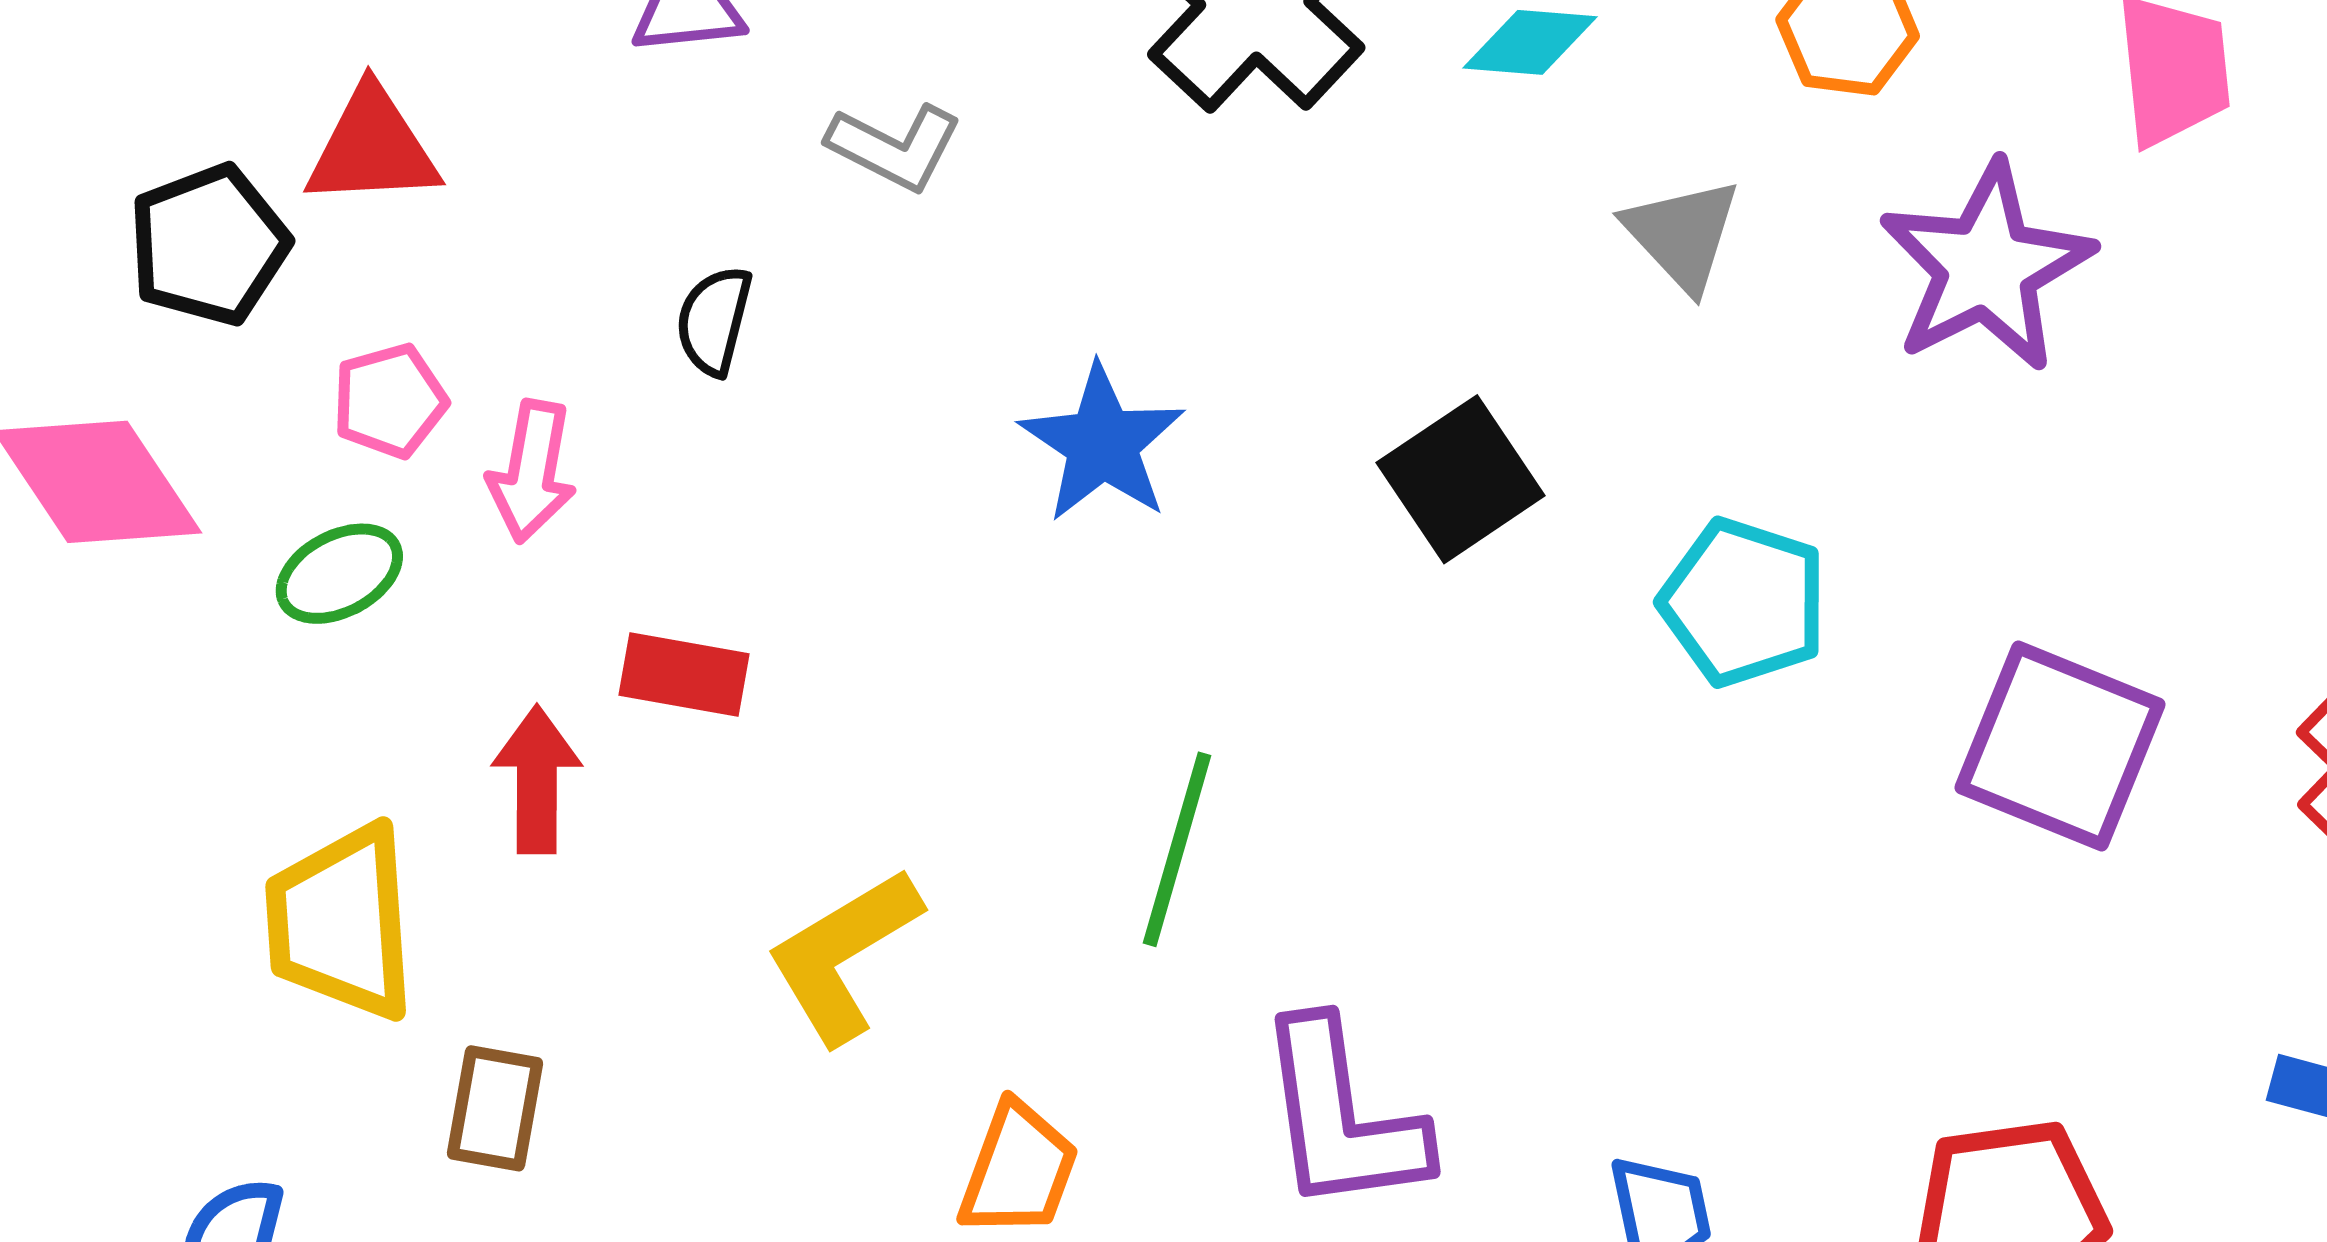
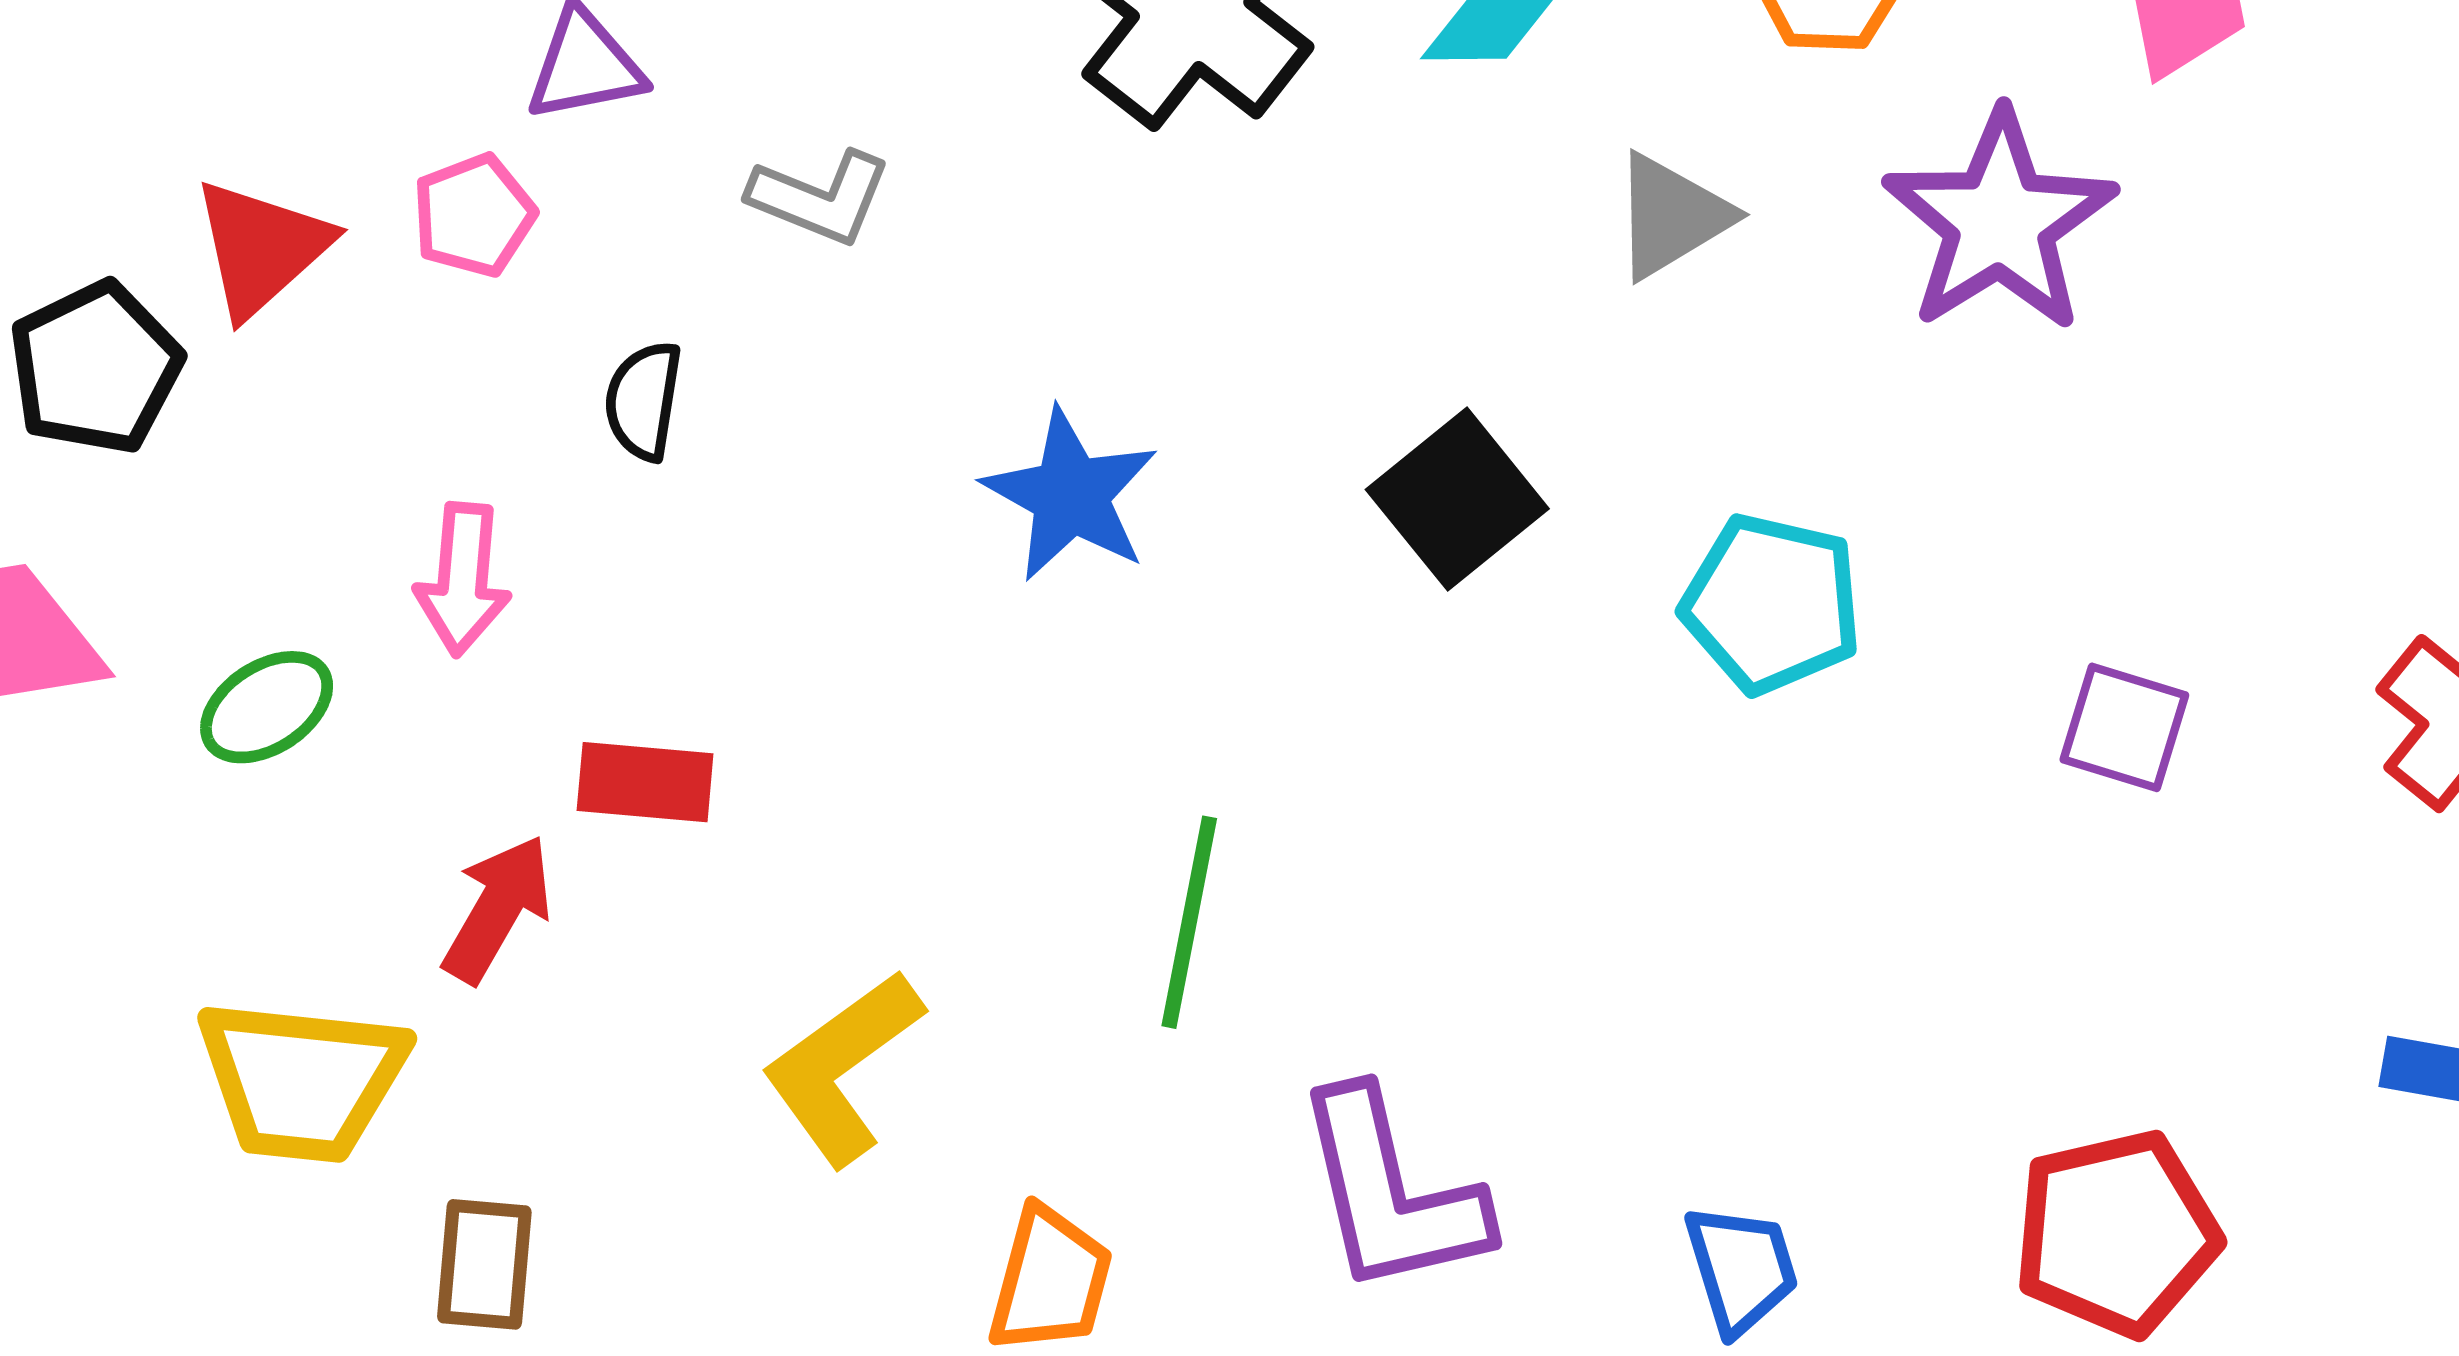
red triangle: (372, 147) -> (261, 248), turned -34
gray triangle: (1682, 235) -> (1671, 216), turned 47
pink pentagon: (390, 401) -> (474, 215), moved
purple square: (2060, 746) -> (2124, 727), size x0.6
red arrow: (537, 780) -> (498, 909), turned 35
yellow trapezoid: (341, 922) -> (302, 1080), turned -75

